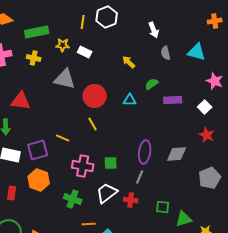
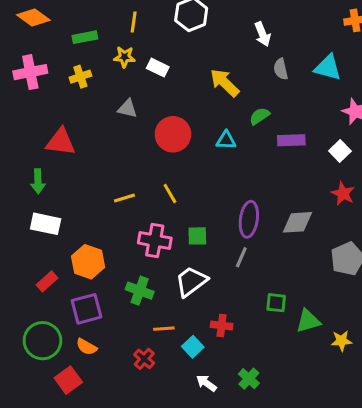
yellow line: (83, 22) -> (134, 22), moved
green rectangle: (37, 32) -> (85, 37), size x0.7
yellow cross: (34, 58) -> (80, 77), turned -32
yellow arrow: (129, 62) -> (225, 83), size x1.5
gray triangle: (65, 79) -> (127, 108), size x0.6
yellow line: (93, 124) -> (170, 193), moved
yellow line: (63, 138) -> (124, 198), turned -40
purple square: (38, 150) -> (86, 309), moved
red rectangle: (12, 193) -> (47, 281), turned 40
red cross: (131, 200) -> (222, 325), moved

